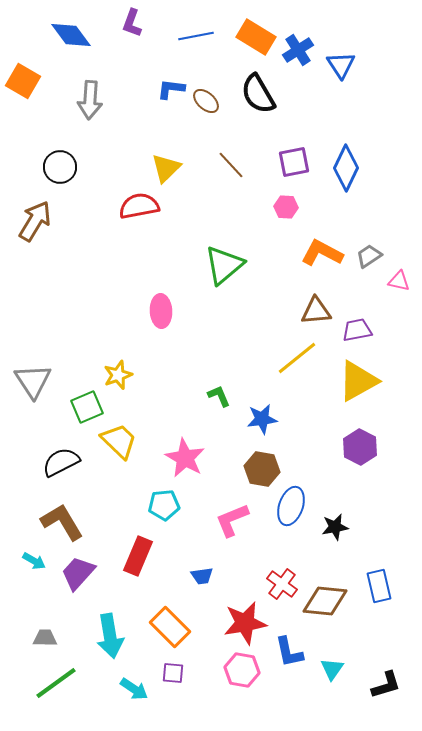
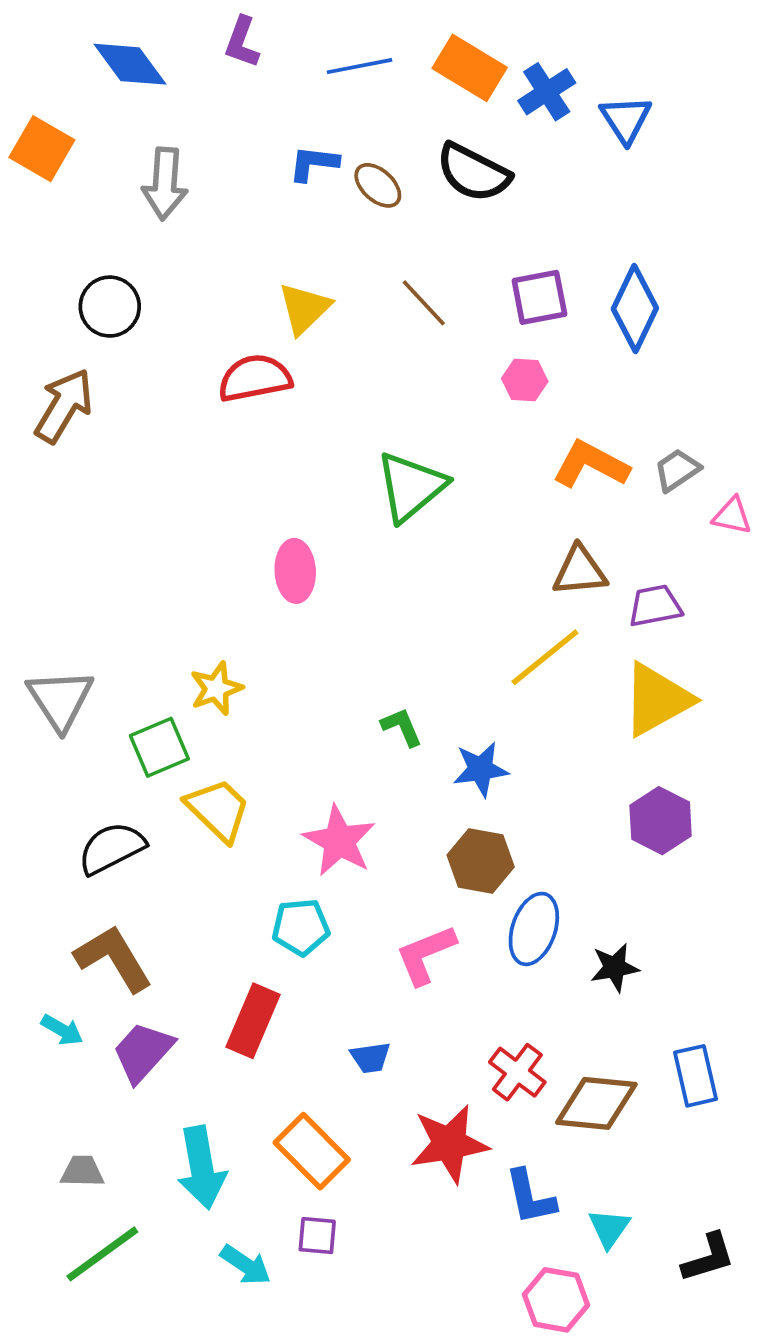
black semicircle: (258, 94) -> (473, 173), turned -33
pink hexagon: (242, 670) -> (556, 1300), moved

